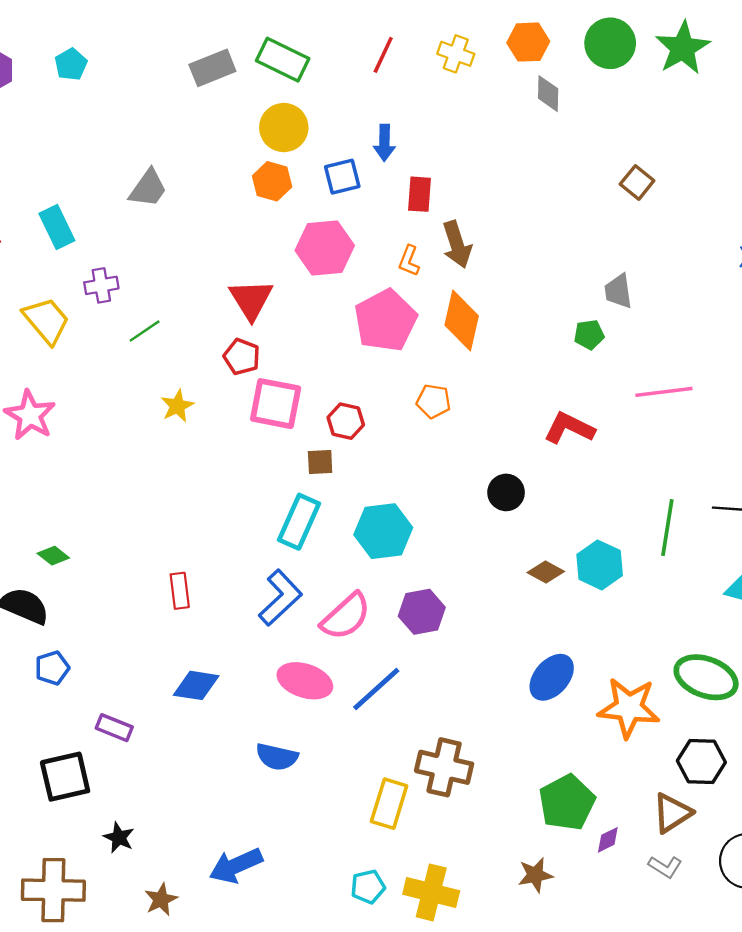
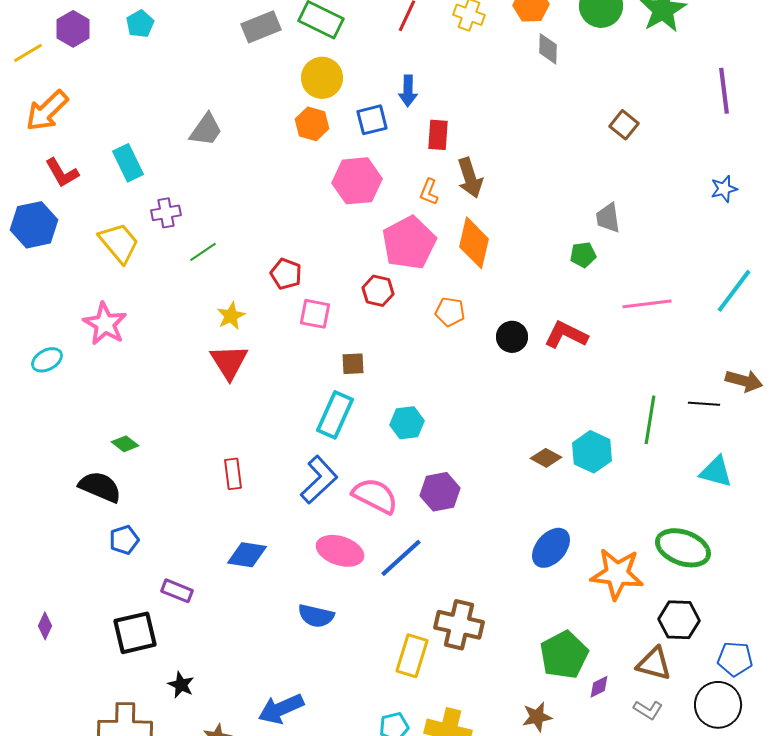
red triangle: (251, 299) -> (229, 362), moved
pink square: (276, 404) -> (315, 314), size x0.7
red hexagon: (346, 421) -> (378, 291), moved
black circle: (506, 492) -> (512, 337), moved
cyan hexagon: (383, 531) -> (407, 423), size x0.7
pink semicircle: (346, 616) -> (375, 496), turned -111
brown triangle: (672, 813) -> (654, 664), turned 48

